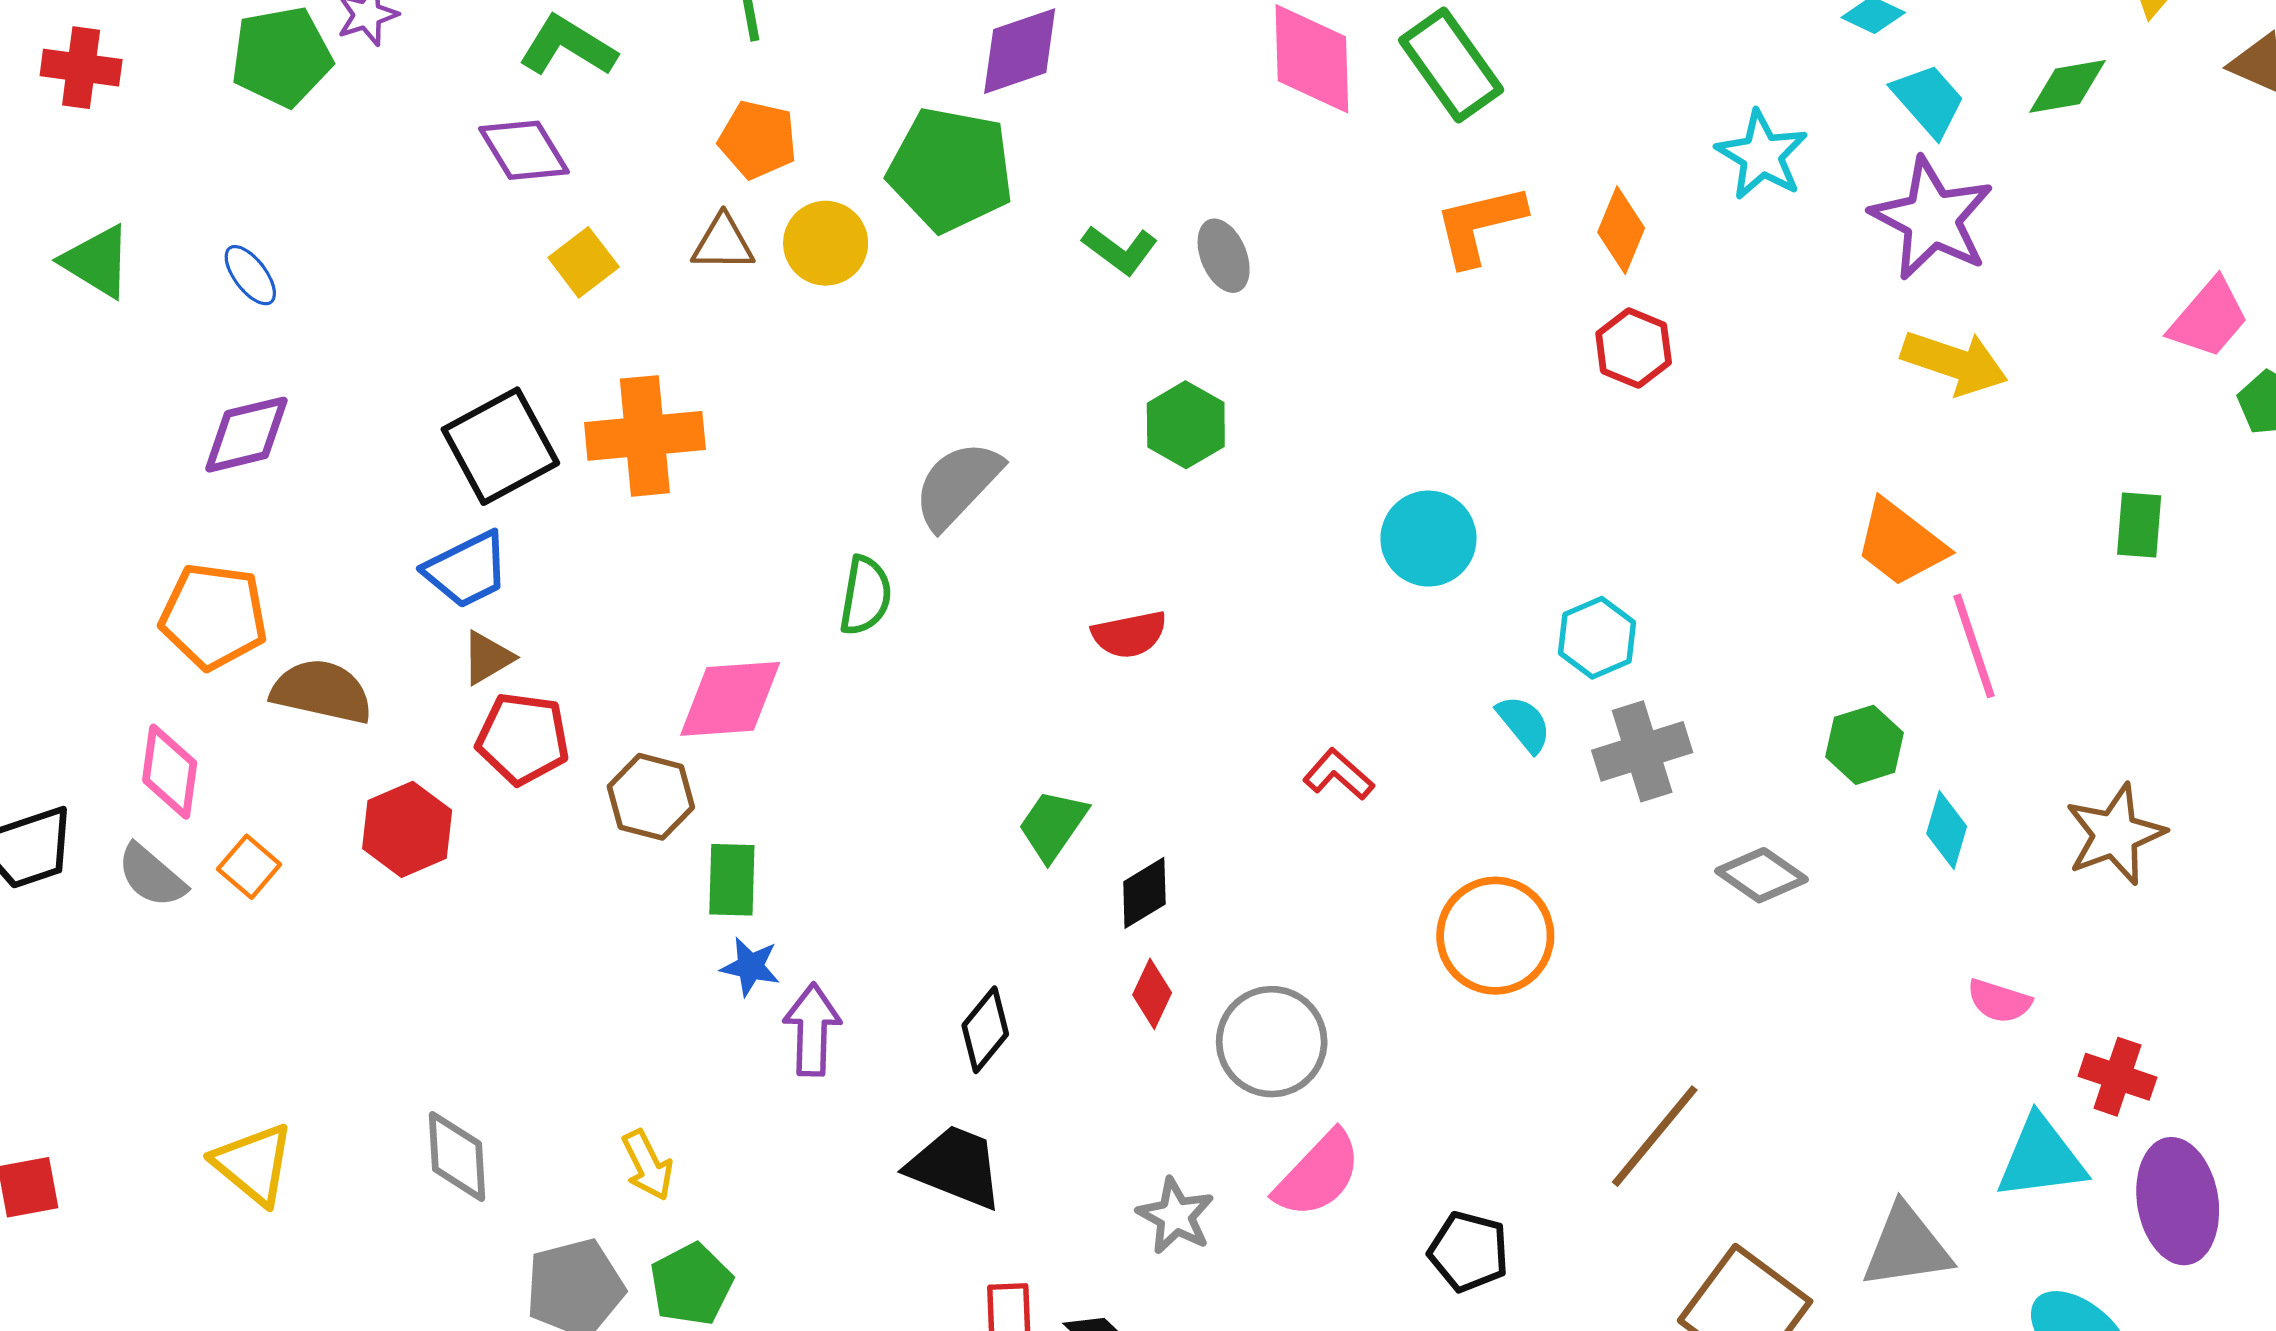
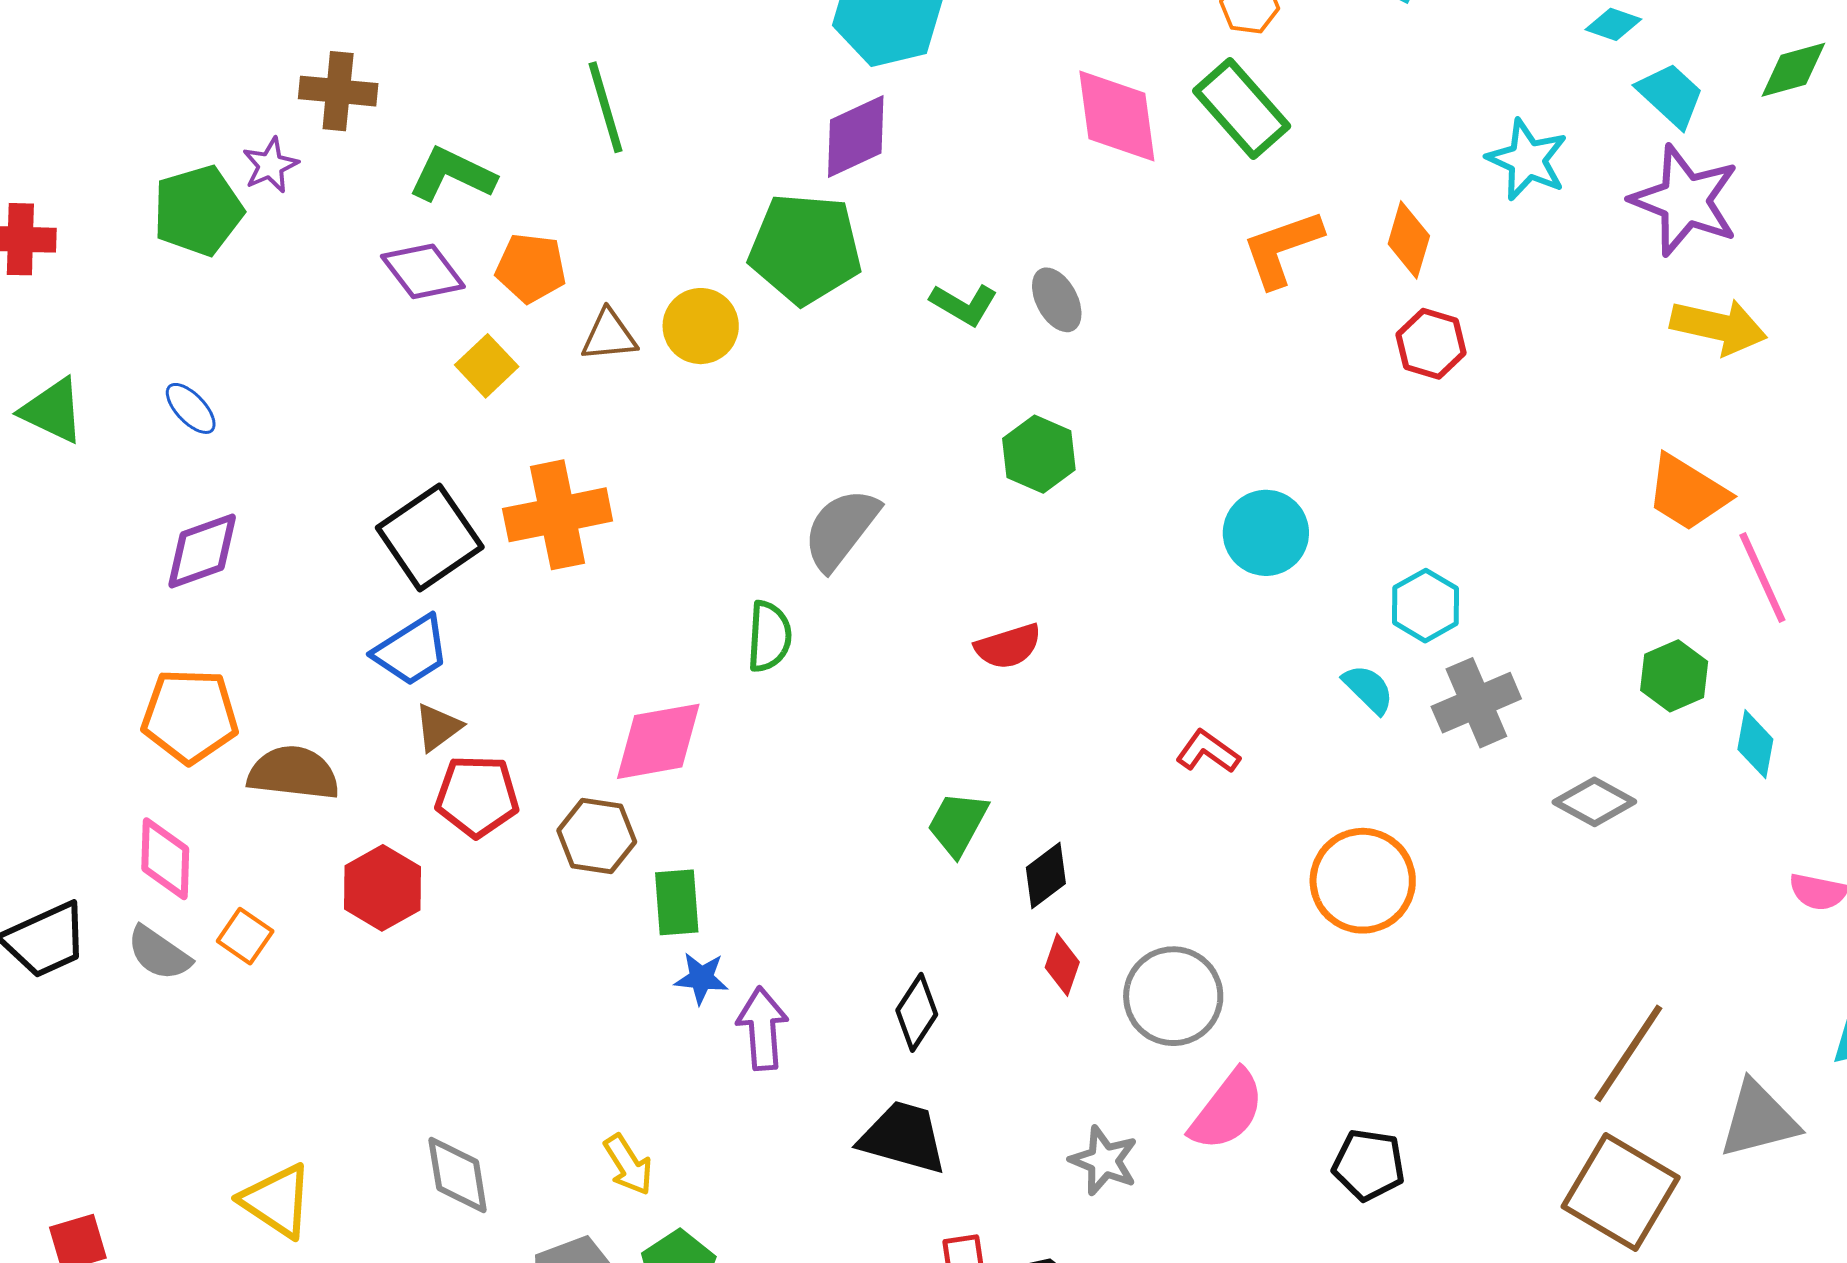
orange pentagon: (758, 140) -> (531, 268), moved
brown line: (1655, 1136) -> (1628, 1053), moved

